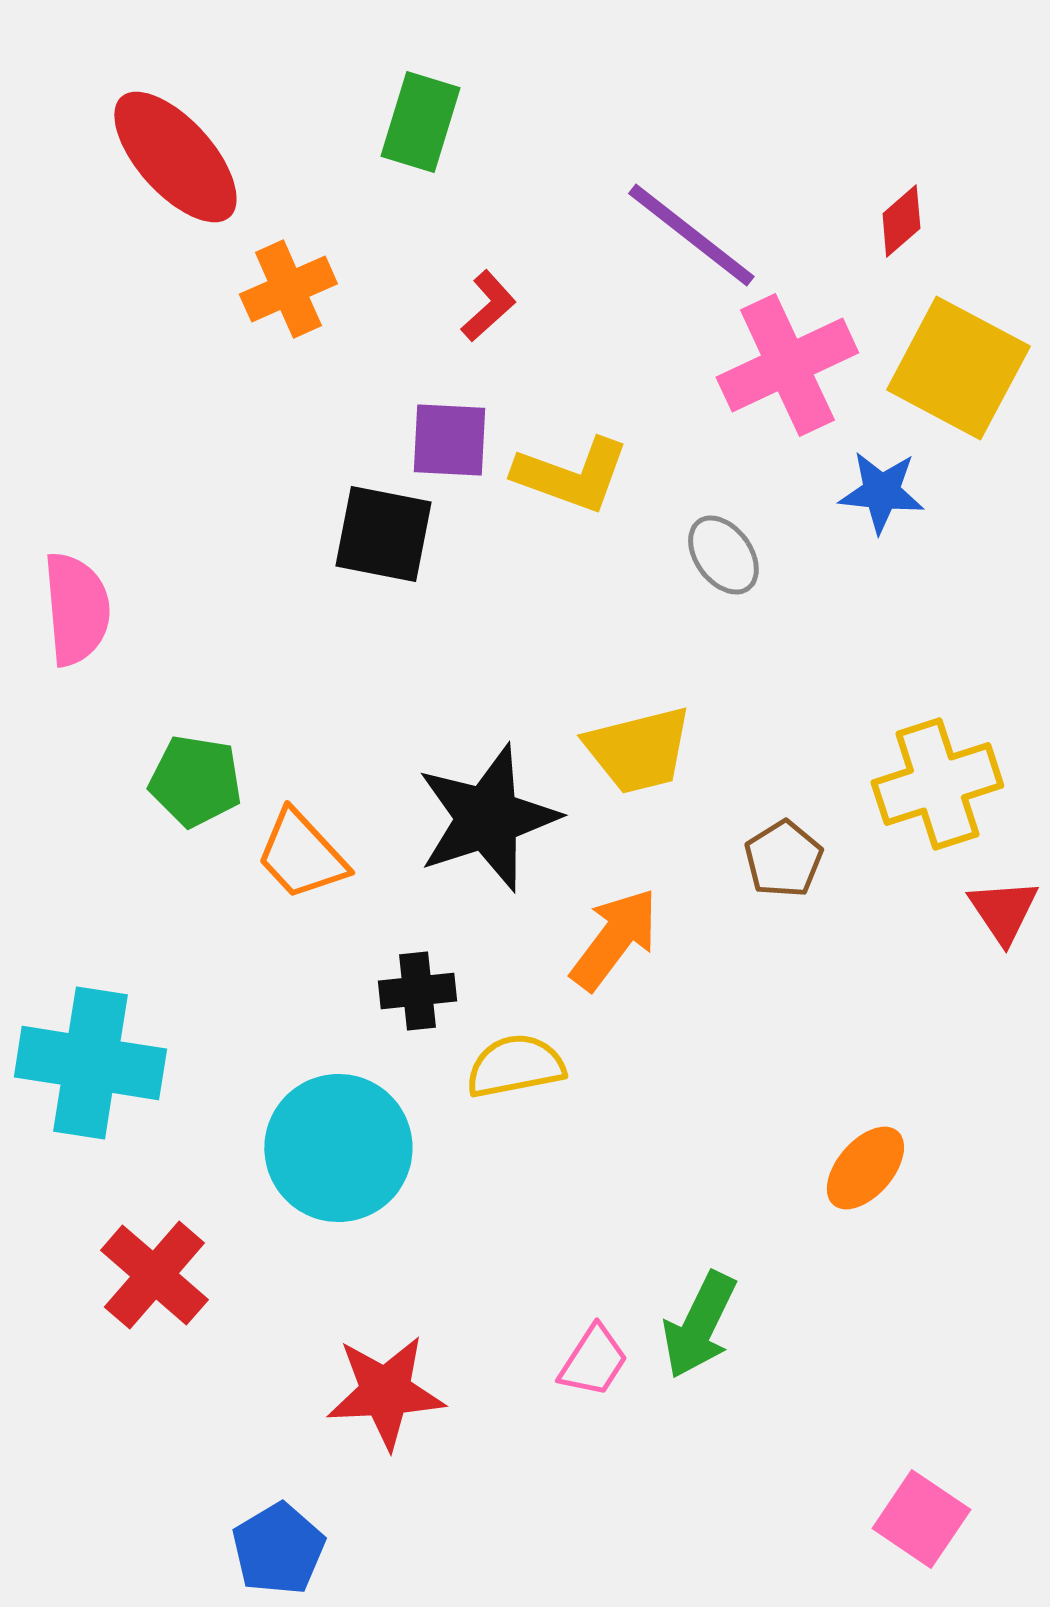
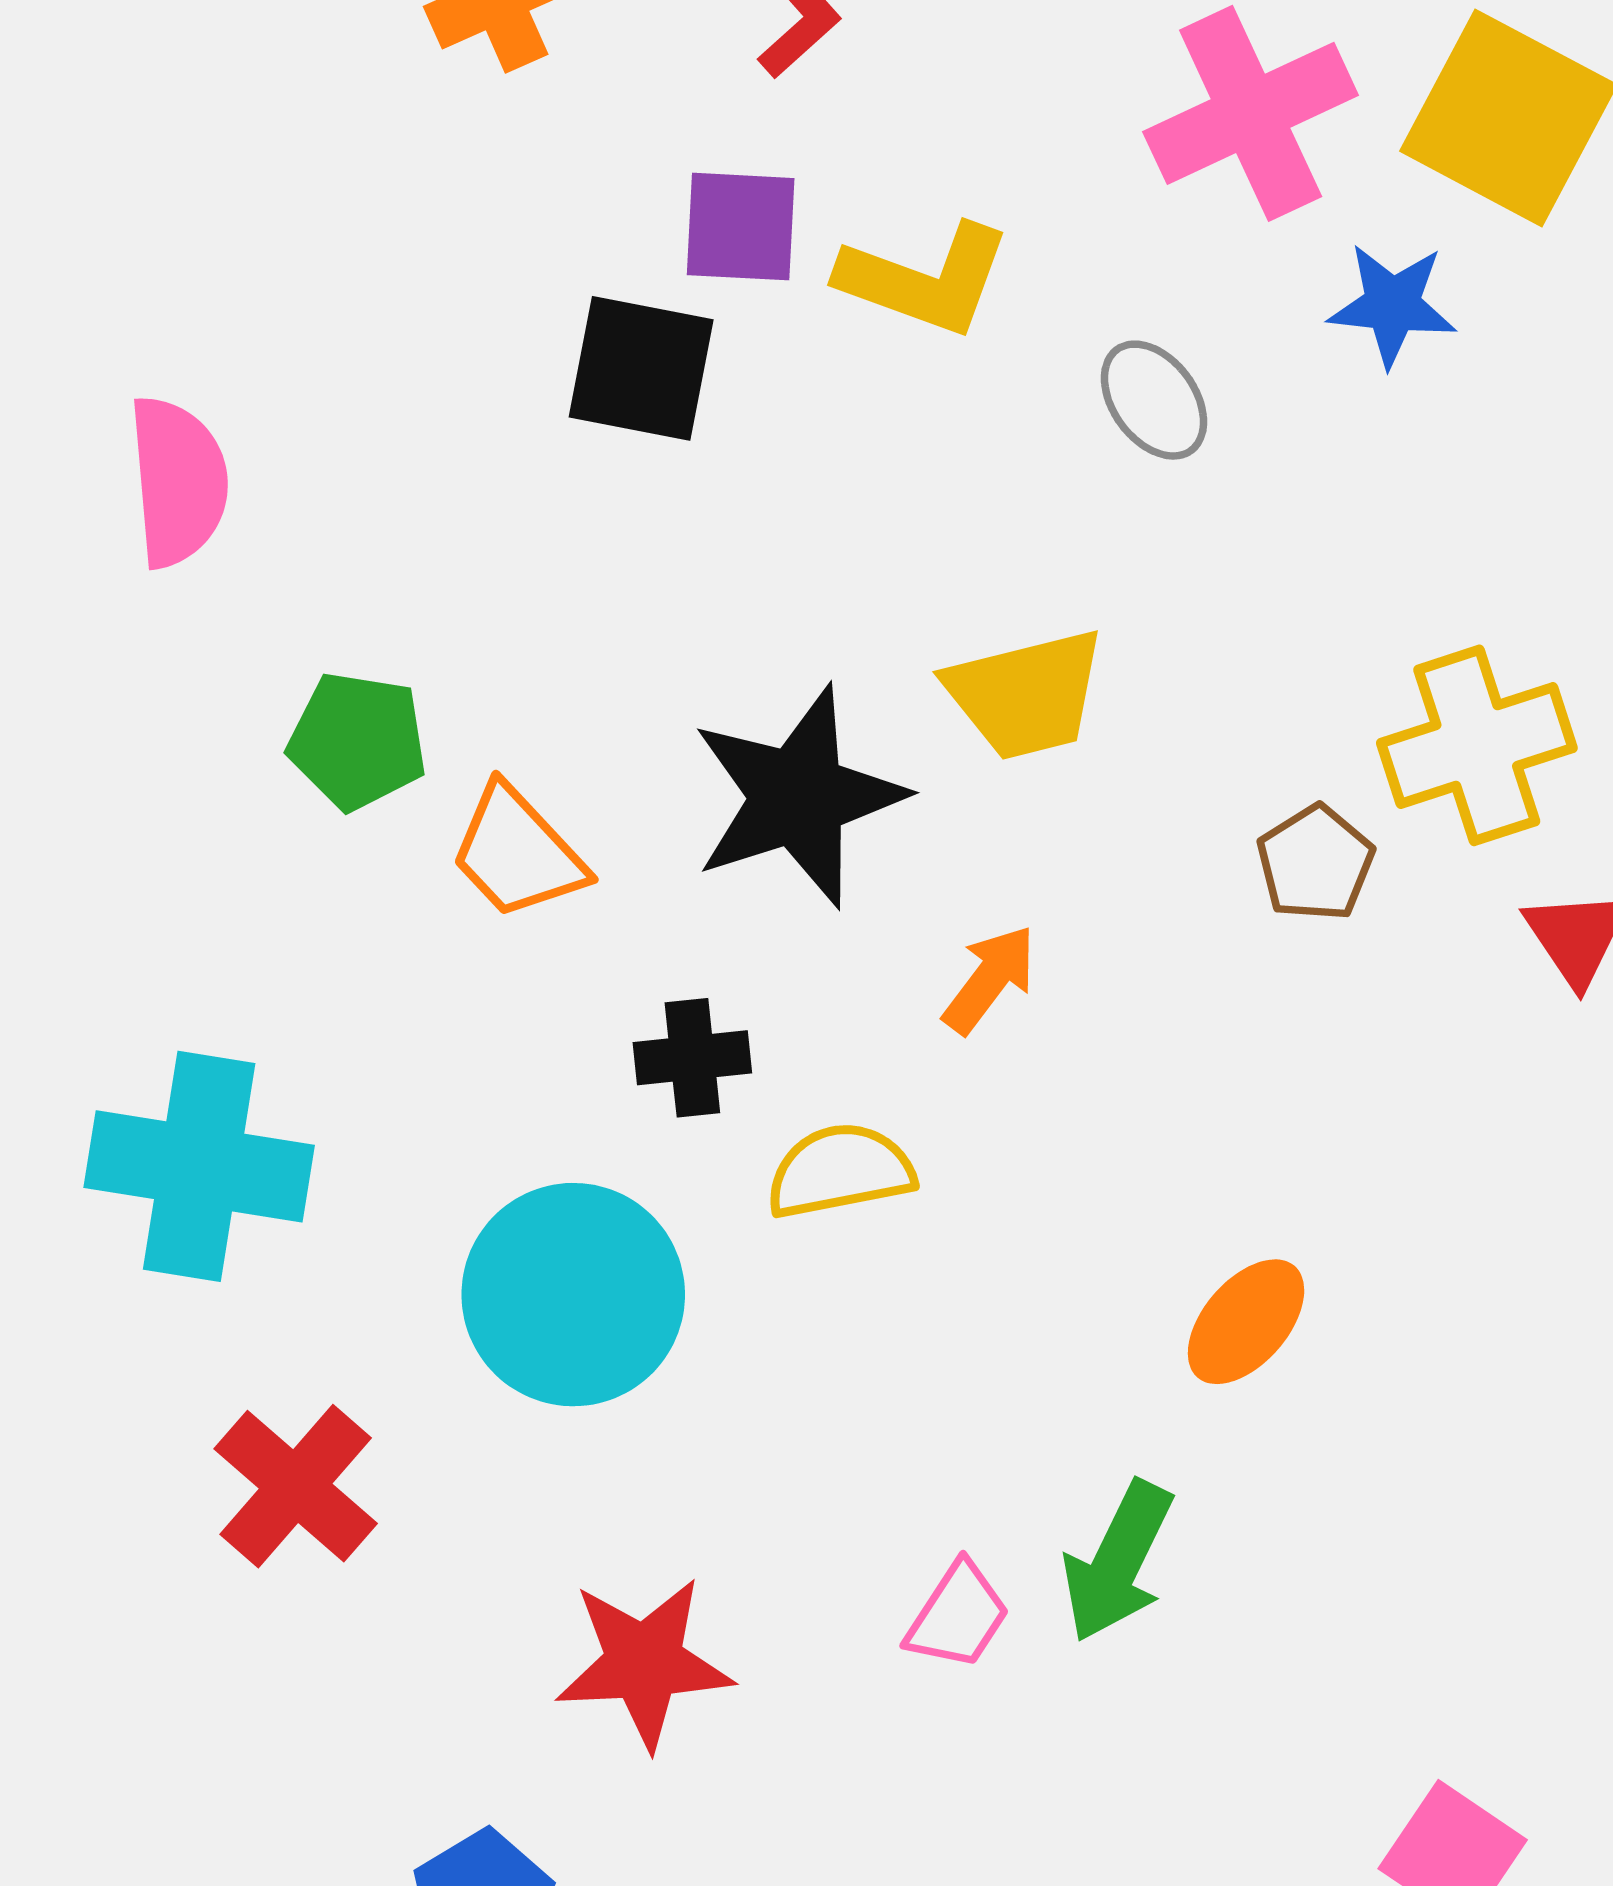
brown pentagon: (783, 859) -> (1315, 863), moved
orange arrow: (614, 939) -> (990, 979), size x0.7
orange ellipse: (865, 1168) -> (1246, 1322), moved

